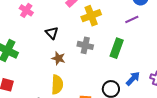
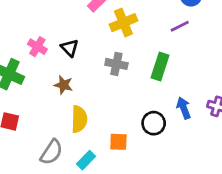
pink cross: (26, 10) -> (37, 47), moved
brown star: (58, 58) -> (63, 85), moved
blue arrow: (133, 79) -> (184, 108), turned -63

